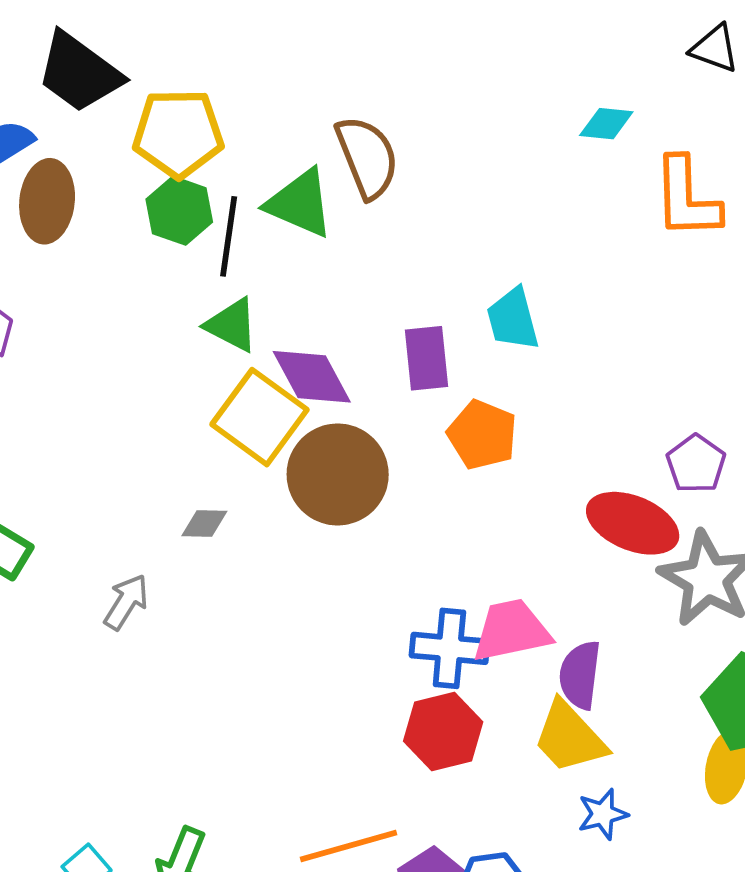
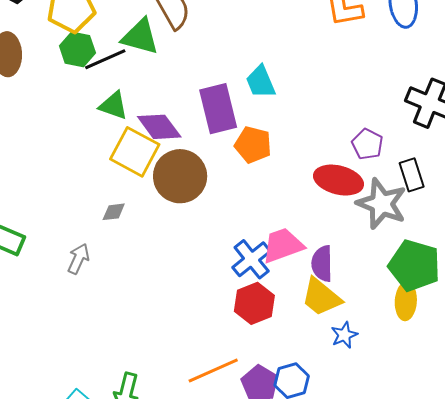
black line: (229, 236) -> (105, 59), turned 66
purple rectangle: (427, 358) -> (218, 109), size x1.4
blue cross: (449, 648) -> (252, 259), turned -36

